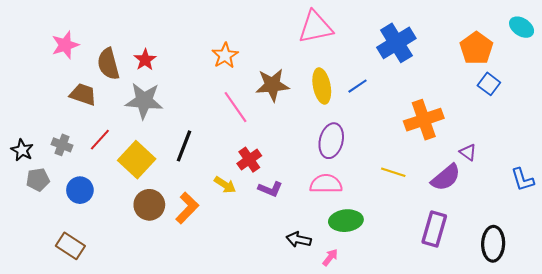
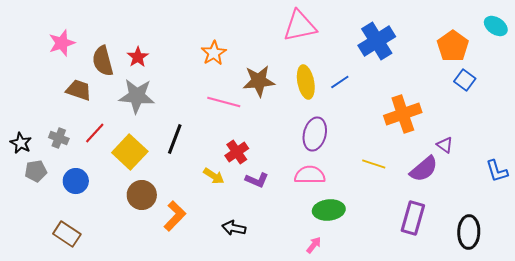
pink line: (236, 107) -> (224, 102), turned -40
orange L-shape: (187, 208) -> (175, 216), moved
black arrow: (299, 240) -> (234, 228), moved

